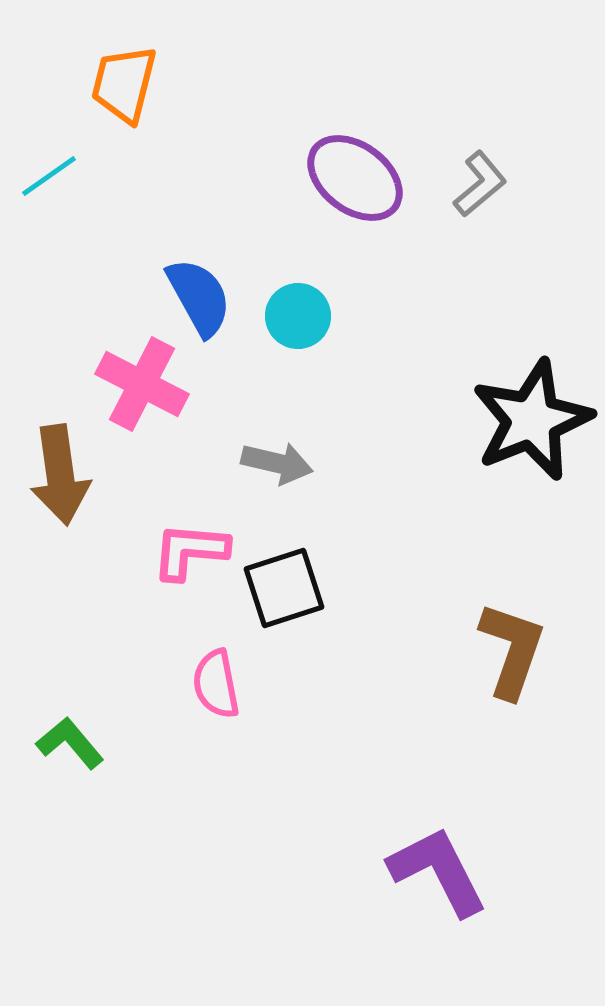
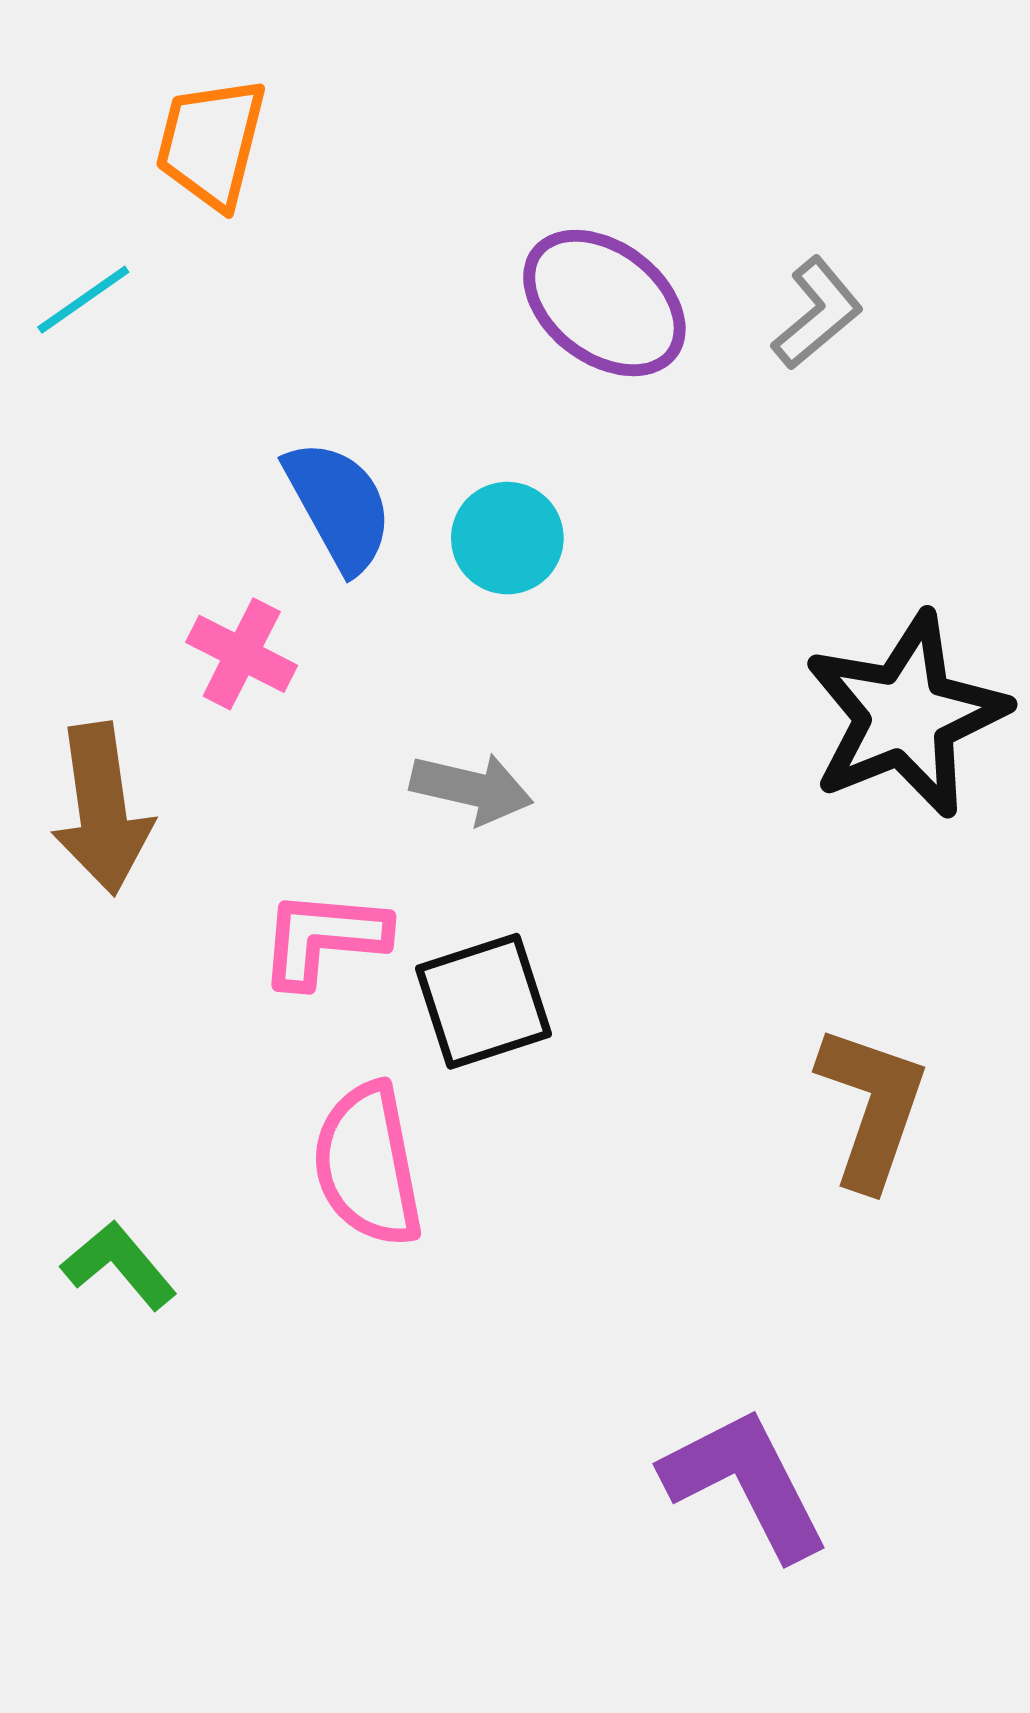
pink cross: (142, 384) -> (242, 654), size x0.7
pink semicircle: (216, 684) -> (368, 1165), size x1.4

